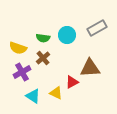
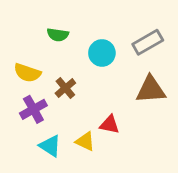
green semicircle: (43, 38) -> (58, 35), moved
brown triangle: (90, 68) -> (151, 90), moved
red triangle: (72, 82) -> (110, 125), turned 40

